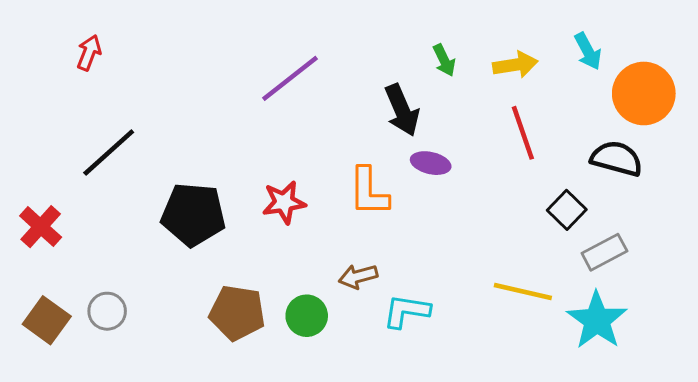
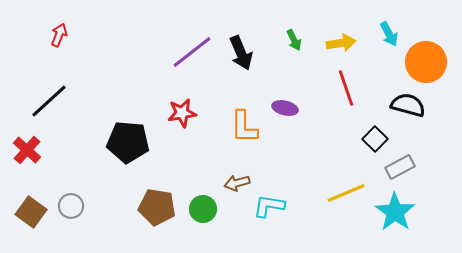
black arrow: (402, 110) -> (241, 53), moved
black line: (109, 152) -> (49, 101), moved
red star: (284, 202) -> (182, 113), moved
yellow line: (523, 292) -> (346, 193), turned -36

